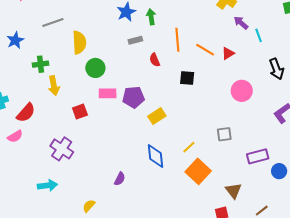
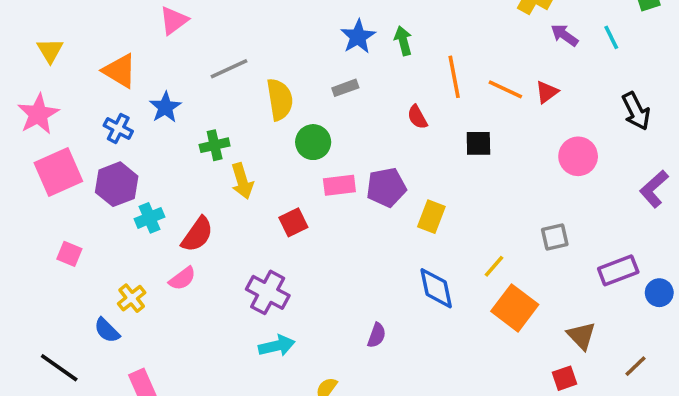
cyan line: (259, 35) -> (611, 37), moved
gray rectangle: (135, 40) -> (345, 88), moved
yellow rectangle: (157, 116) -> (431, 217), turned -30
cyan arrow: (47, 185) -> (277, 346), moved

